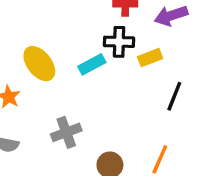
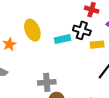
gray cross: (66, 132) -> (47, 82), moved

